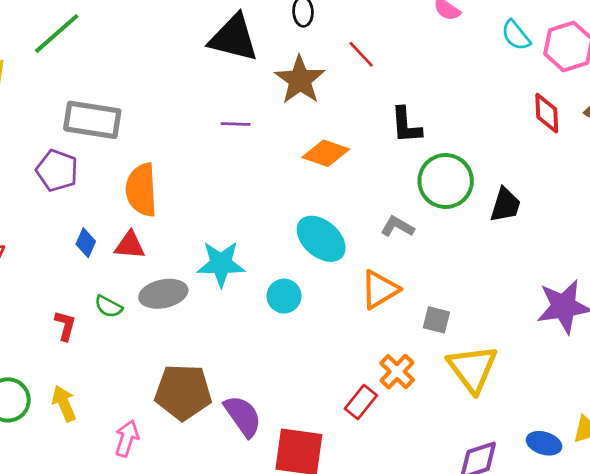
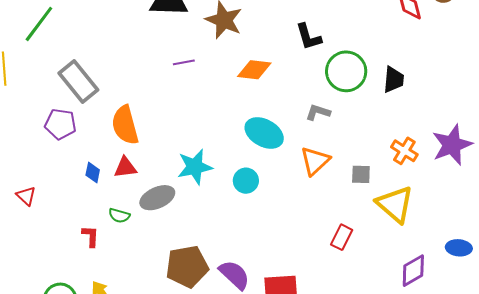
gray rectangle: (92, 120) -> (78, 82), turned 54
orange cross: (397, 372) -> (404, 151), moved
red rectangle: (361, 402) -> (342, 237), moved

